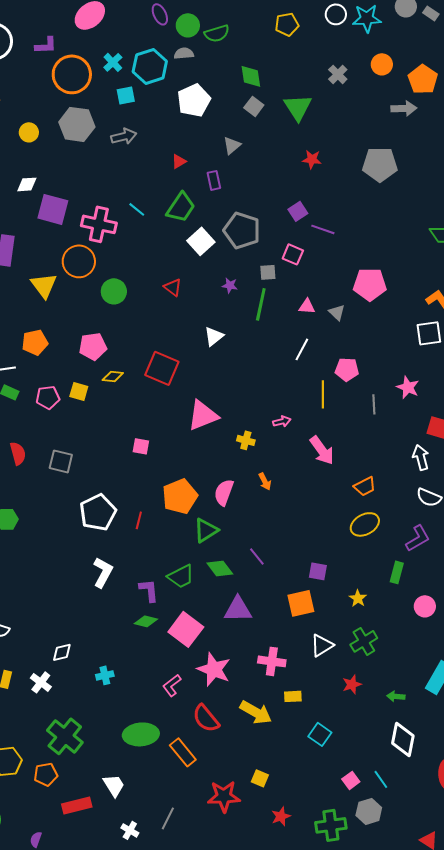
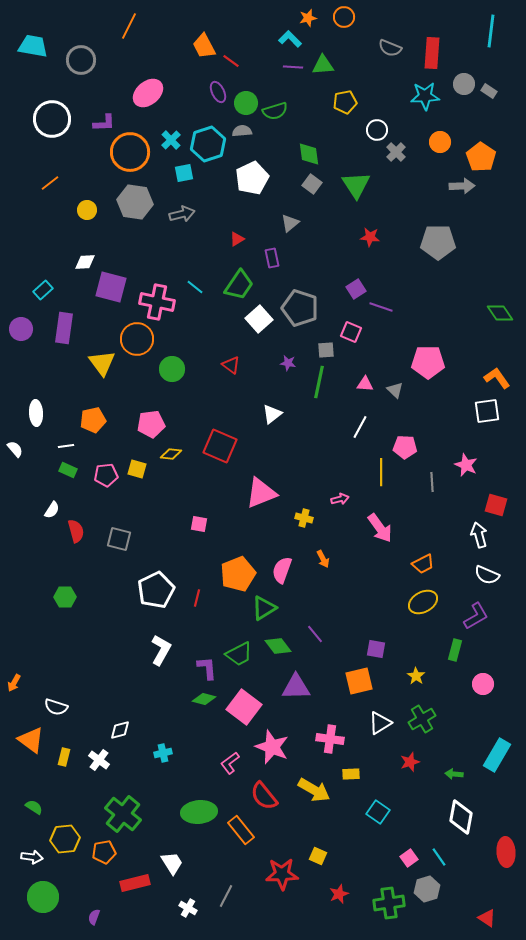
white circle: (336, 14) -> (377, 130), moved

